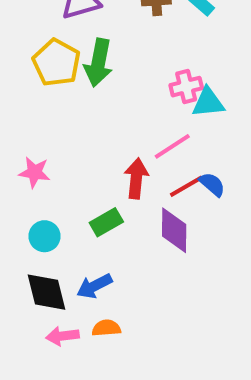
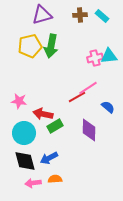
yellow pentagon: (56, 63) -> (30, 46), turned 30
cyan triangle: (208, 103) -> (109, 56), moved
red arrow: (136, 178) -> (43, 114), moved, turned -84
red line: (186, 186) -> (77, 97), moved
cyan circle: (44, 236) -> (24, 133), size x1.5

